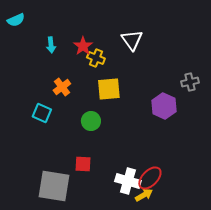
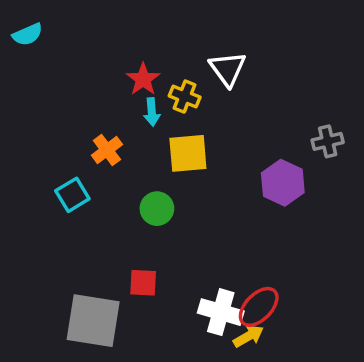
cyan arrow: (51, 45) -> (152, 112), moved
yellow cross: (96, 58) -> (185, 96), moved
cyan square: (42, 113) -> (72, 195), turned 36

